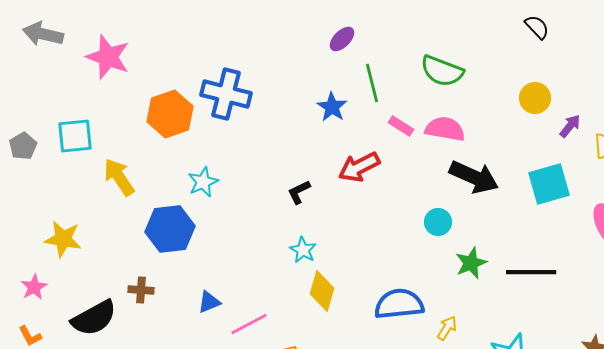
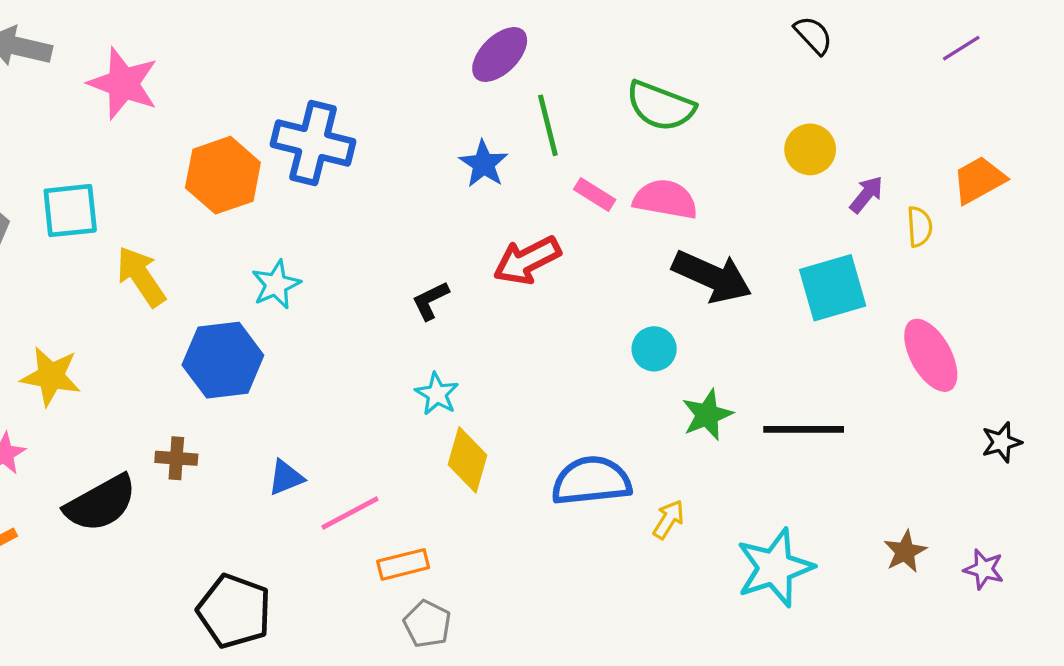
purple ellipse: (342, 39) -> (500, 55), size x1.4

